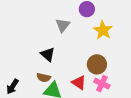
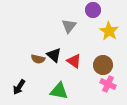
brown semicircle: (44, 78) -> (38, 59), moved
red triangle: (79, 83) -> (74, 61), moved

